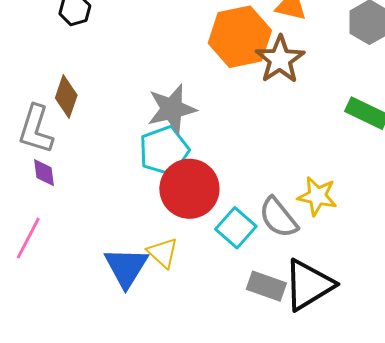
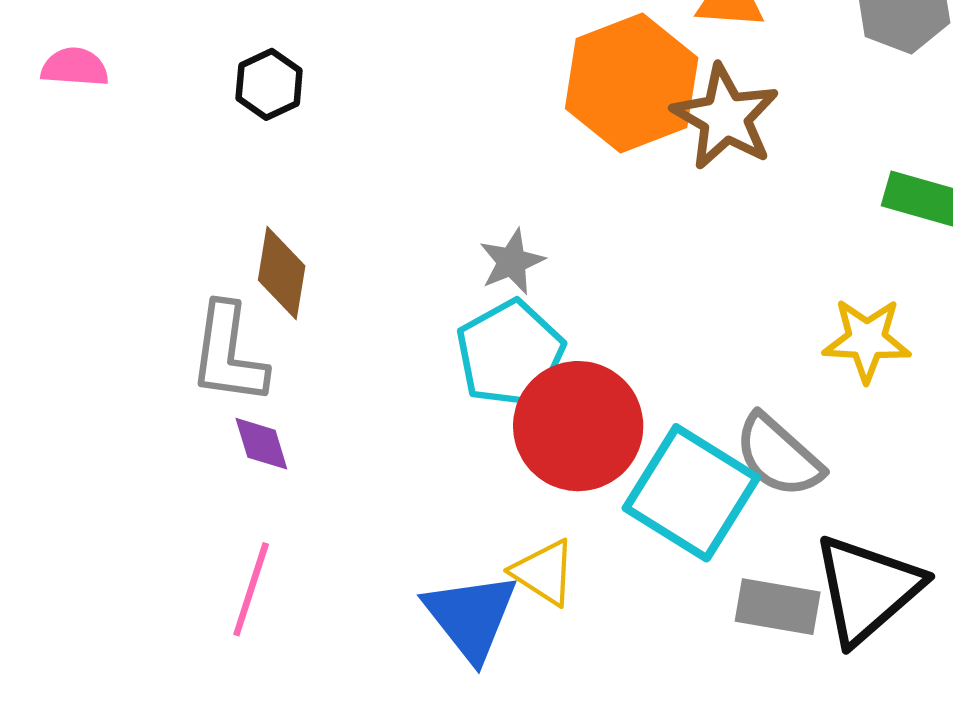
gray star: (172, 109) -> (512, 262), size x0.6
yellow star: (317, 196) -> (867, 340), moved
cyan square: (236, 228) -> (691, 493), size x1.5

